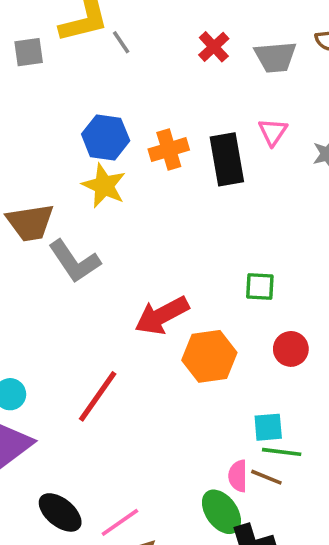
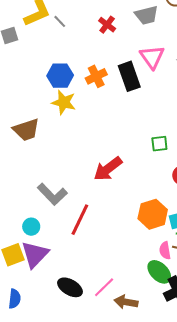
red cross: (214, 47) -> (107, 25), moved
pink triangle: (273, 132) -> (152, 57), size x1.5
gray L-shape: (74, 261) -> (52, 194), moved
orange hexagon: (209, 356) -> (153, 214), moved

